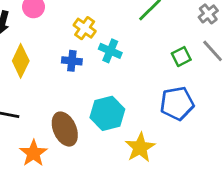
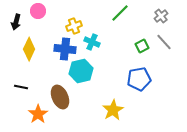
yellow cross: (85, 28) -> (74, 26), turned 35
blue cross: (72, 61) -> (65, 49), size x1.5
cyan hexagon: (107, 113) -> (81, 71), moved

